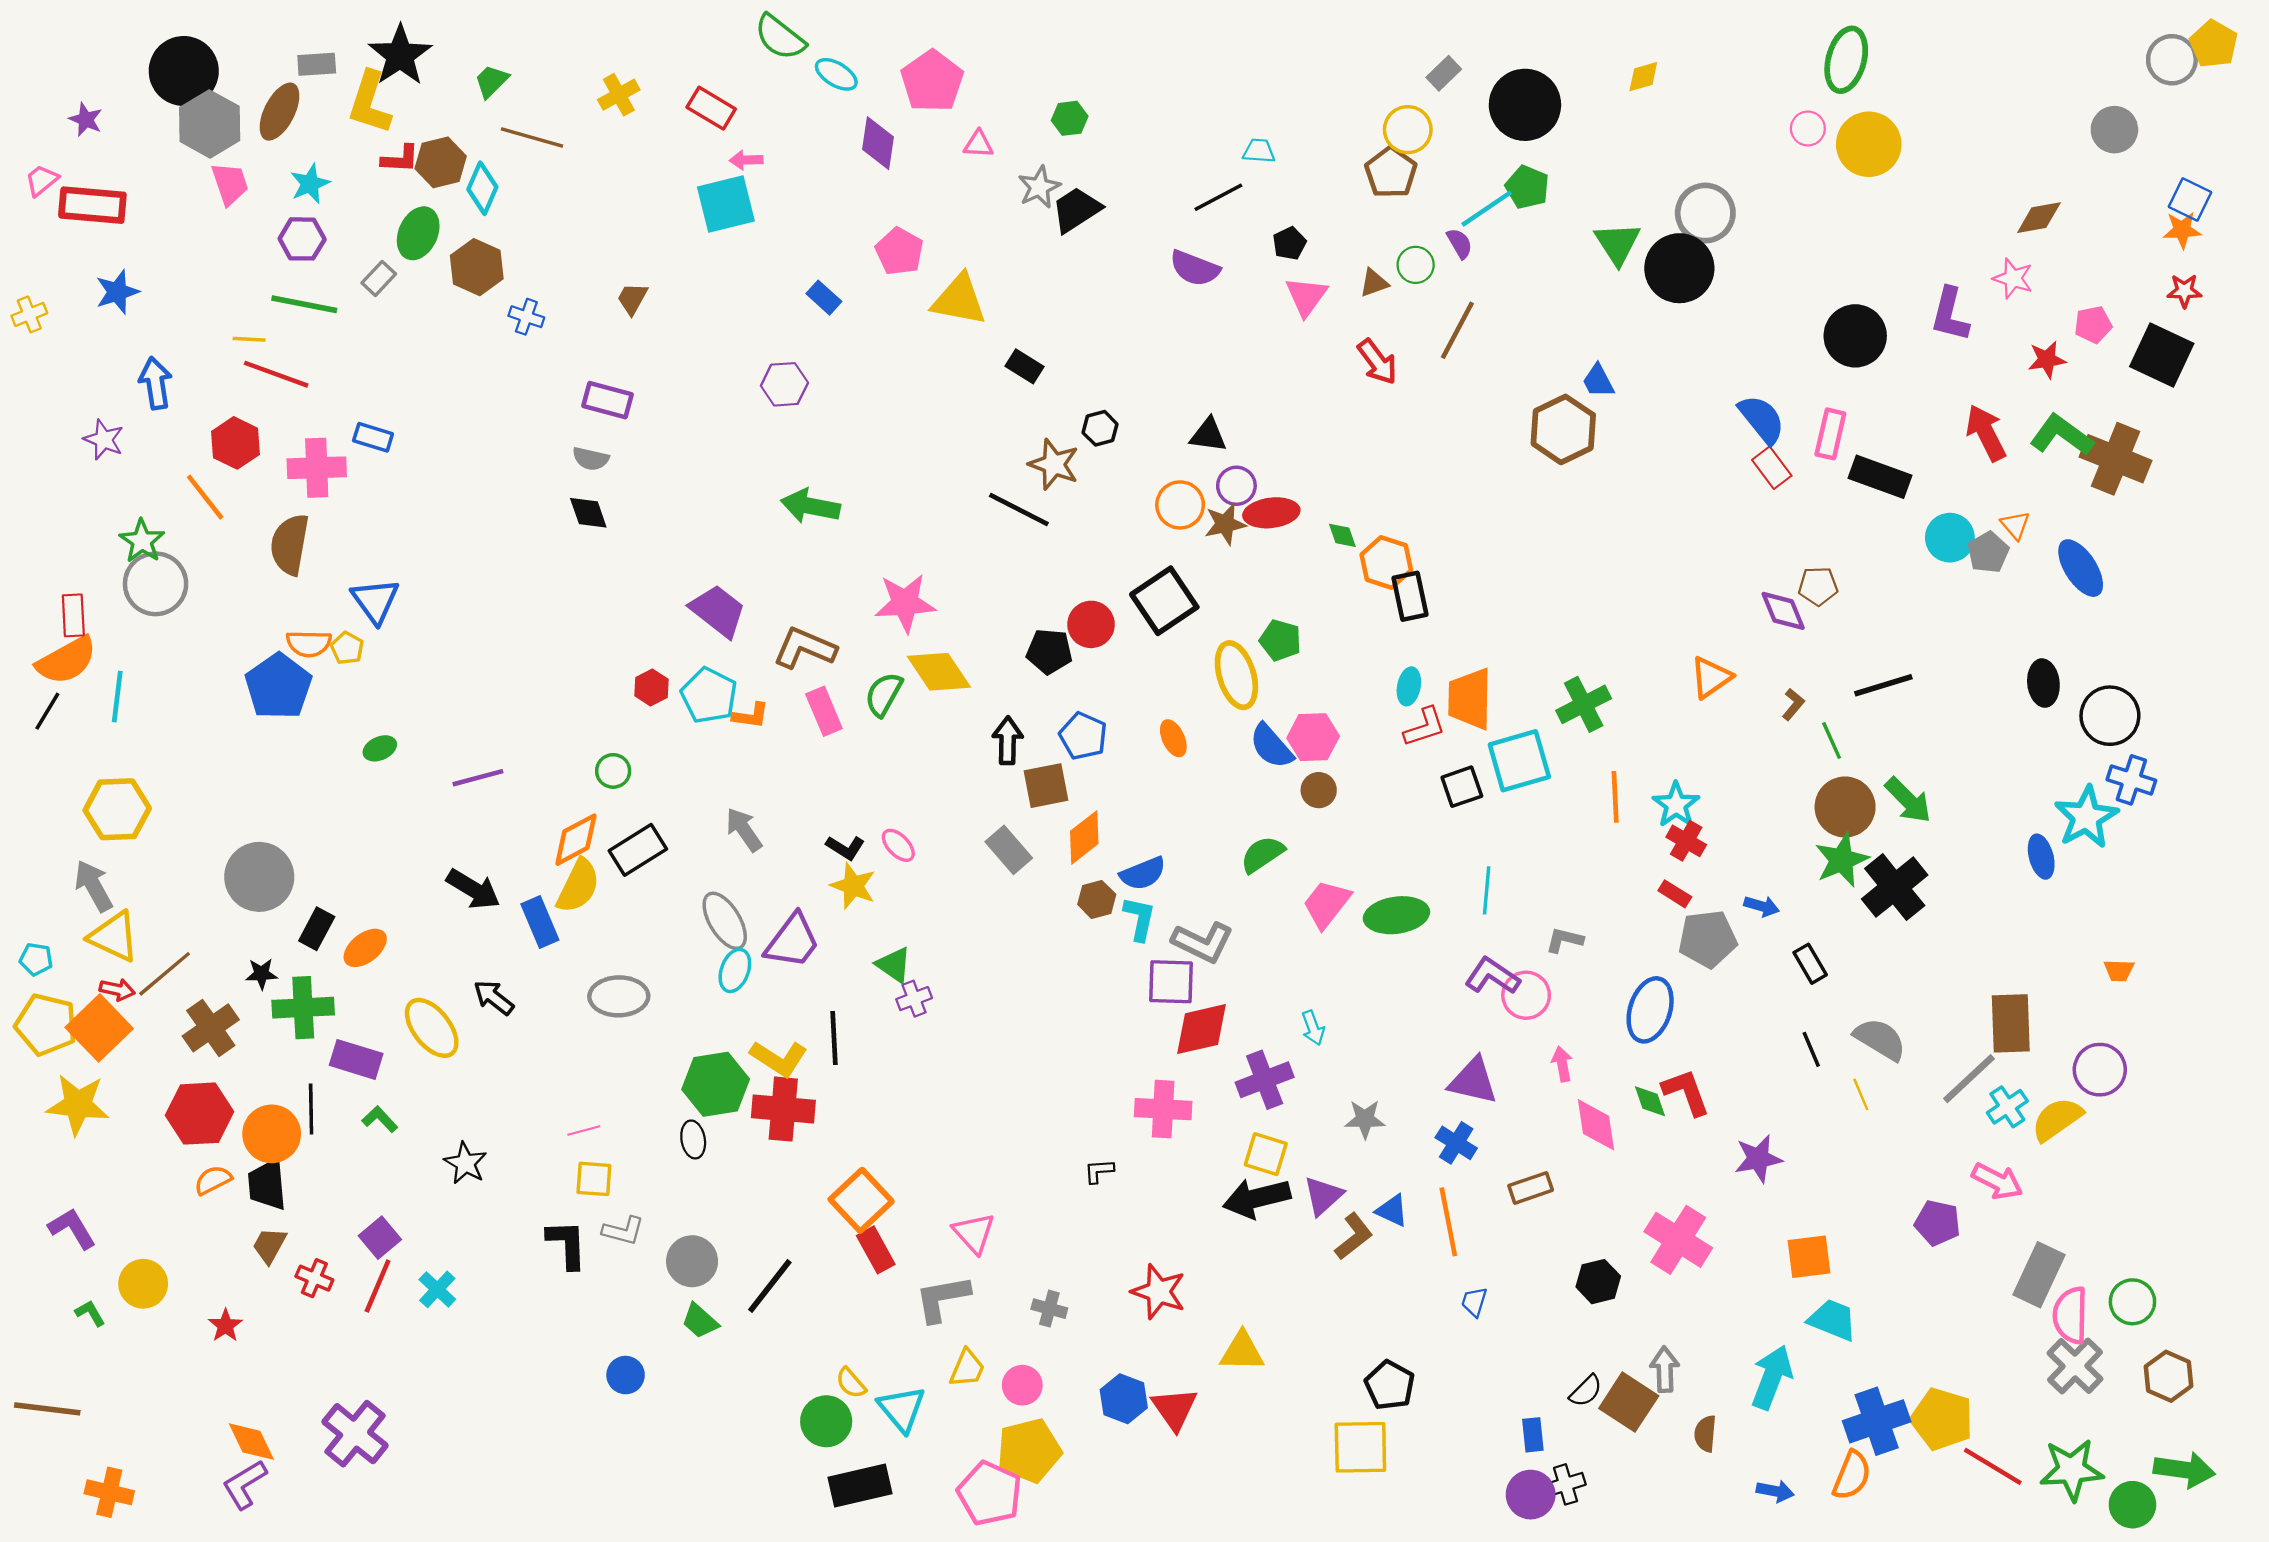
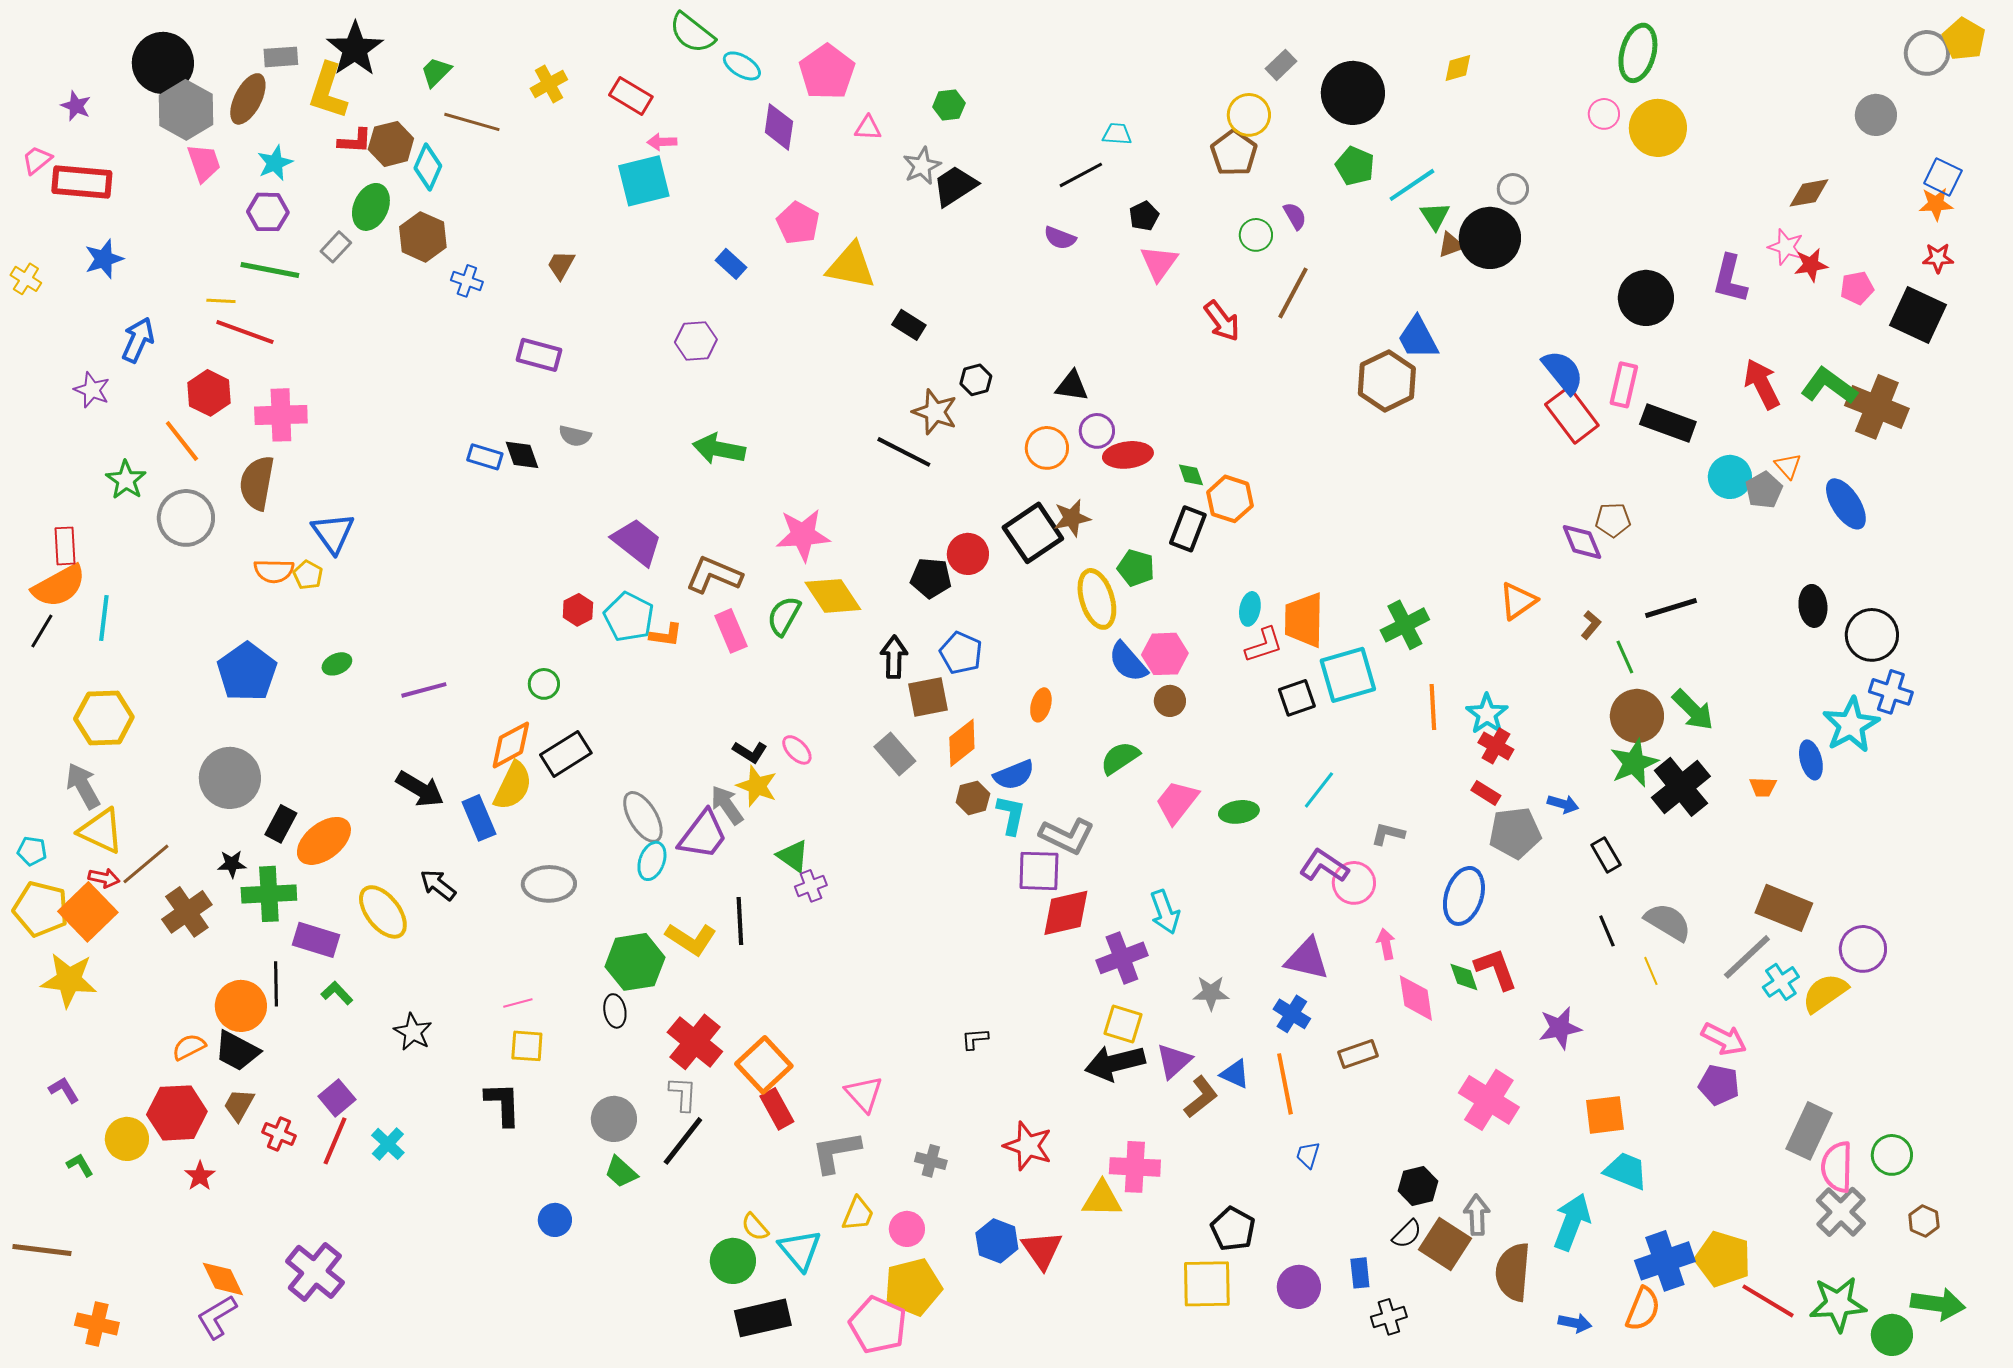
cyan line: (1487, 209) -> (1412, 185), moved
gray circle: (1705, 213) -> (1513, 189), size x0.6
green triangle: (1617, 243) -> (1435, 216), size x0.7
purple semicircle: (1195, 268) -> (1060, 238), size x0.7
brown triangle: (1374, 283) -> (1451, 245), moved
yellow cross: (29, 314) -> (26, 279), turned -36
red star: (2047, 360) -> (1811, 265), moved
blue trapezoid: (1598, 381) -> (1418, 338), size x1.4
blue arrow: (156, 383) -> (138, 340), turned 33
blue rectangle: (373, 437) -> (485, 457), moved
gray semicircle: (591, 459) -> (575, 436), moved
red rectangle: (1772, 468) -> (1572, 415), size x1.5
brown star: (1225, 524) -> (1072, 518), moved
gray circle: (156, 584) -> (186, 518), moved
black rectangle: (1410, 596) -> (1188, 529), moved, turned 33
blue pentagon: (278, 686) -> (247, 672), moved
orange ellipse: (1173, 738) -> (1041, 705), moved, turned 40
gray arrow: (744, 830) -> (727, 805), moved
cyan line: (1487, 890) -> (1319, 790), turned 33
green ellipse: (1396, 915) -> (1239, 812), size x0.7
orange ellipse: (365, 948) -> (324, 841), size x1.4
orange trapezoid: (2119, 970) -> (1763, 787), moved
brown rectangle: (2011, 1023) -> (1784, 908), turned -66
cyan arrow: (1313, 1028) -> (1165, 912), size x1.4
red cross: (783, 1109) -> (695, 1042), moved, turned 34
pink cross: (1163, 1109) -> (1135, 1167), moved
red hexagon: (199, 1114) -> (177, 1113), moved
pink arrow: (1997, 1181) -> (1724, 1039), moved
black trapezoid: (267, 1185) -> (237, 1051), turned -57
purple L-shape: (72, 1229) -> (64, 1090), size x0.7
gray L-shape: (623, 1231) -> (683, 1094), moved, turned -102
black hexagon: (1598, 1282) -> (1418, 1186), moved
brown hexagon: (2169, 1376) -> (1924, 1221), size x0.7
brown semicircle: (1705, 1434) -> (1513, 1272), size x1.8
purple circle: (1531, 1495) -> (1299, 1287), moved

